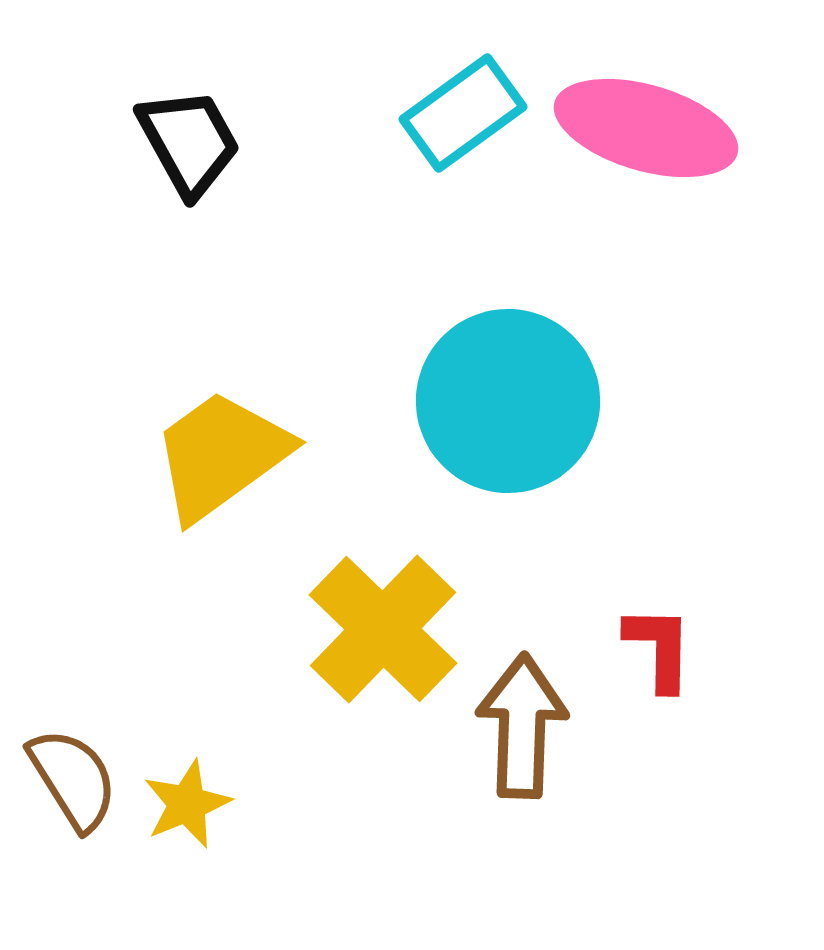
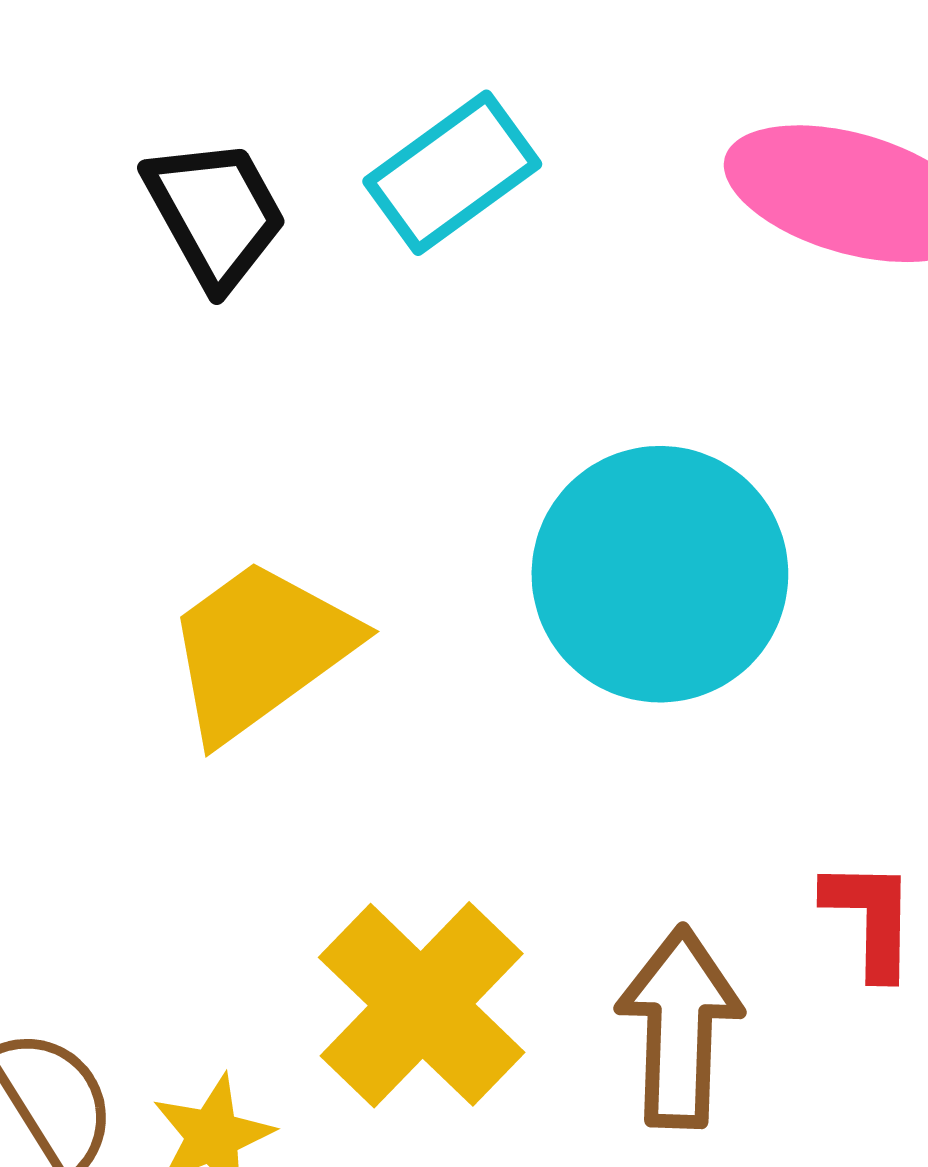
cyan rectangle: (463, 113) -> (452, 173), moved
yellow cross: (383, 629) -> (422, 1005), moved

